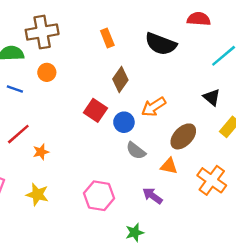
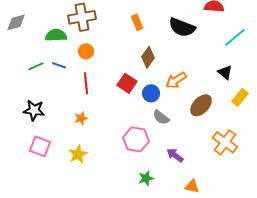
red line: (18, 134) -> (86, 83), moved, turned -55
orange triangle: (169, 166) -> (192, 186), moved
yellow star: (37, 195) -> (78, 154), turned 30
pink hexagon: (99, 196) -> (136, 139), moved
green star: (135, 233) -> (146, 178), moved

